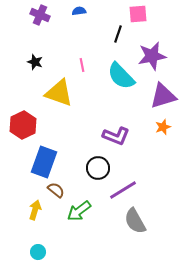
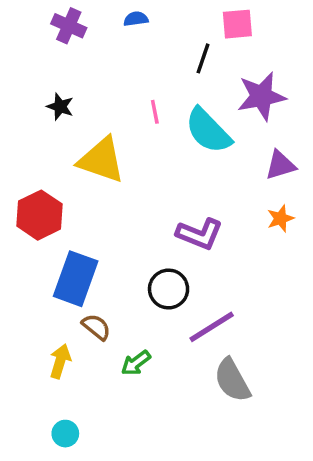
pink line: (82, 65) -> (155, 112), moved
purple triangle: (163, 96) -> (280, 165), size x0.7
green arrow: (79, 211) -> (136, 363), size x0.7

